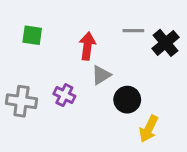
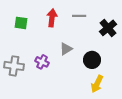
gray line: (133, 31) -> (79, 16), moved
red arrow: (87, 46) -> (52, 18), moved
black circle: (127, 100) -> (92, 60), moved

